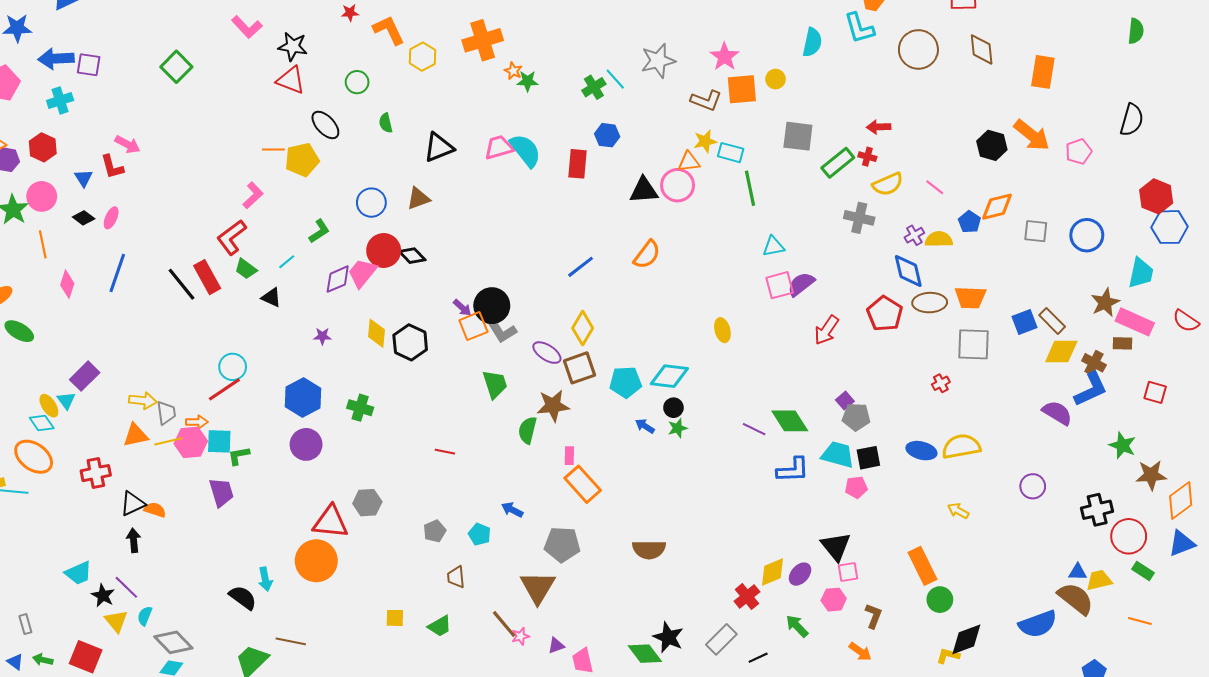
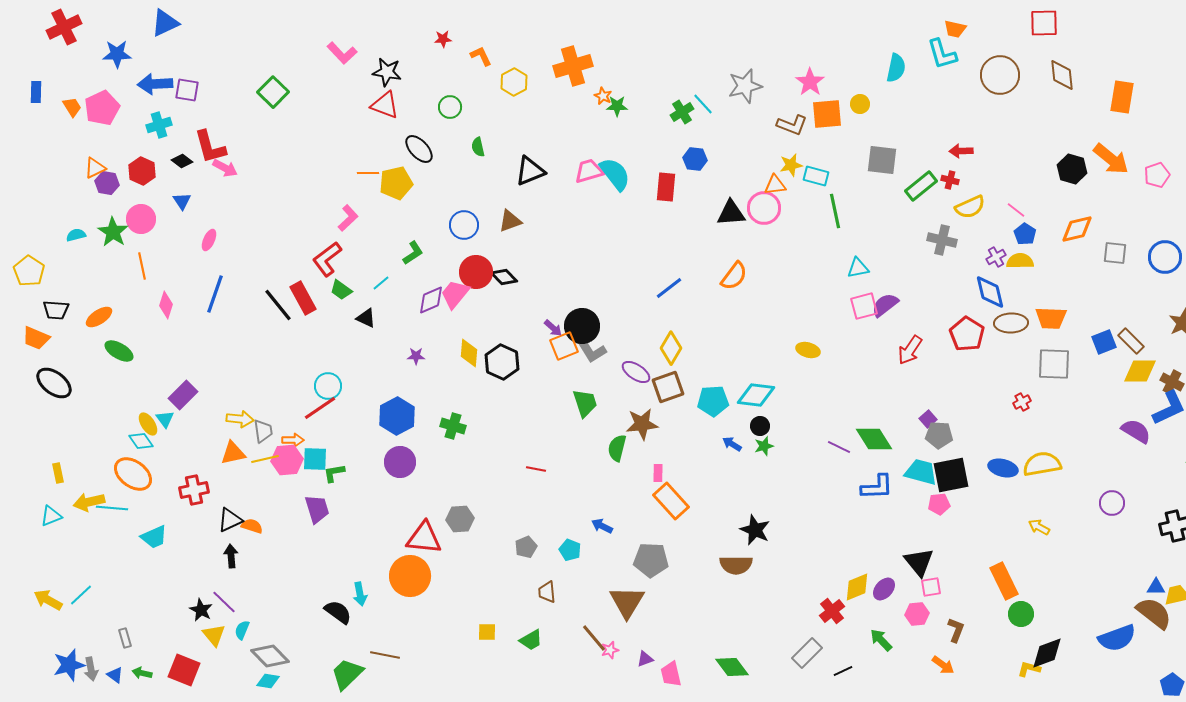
orange L-shape: (389, 30) -> (481, 56), size x0.7
red L-shape: (112, 167) -> (210, 147), moved, size x1.4
black diamond: (84, 218) -> (182, 161), moved
blue pentagon: (969, 222) -> (1025, 234), moved
yellow ellipse: (722, 330) -> (808, 350), turned -60
black square: (868, 458) -> (951, 475), size x1.5
cyan trapezoid: (78, 573) -> (154, 537), moved
black star: (668, 637) -> (755, 530), moved

